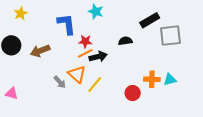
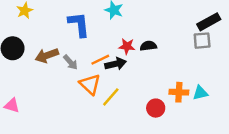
black rectangle: (150, 20) -> (209, 22), moved
gray square: (170, 36) -> (202, 41), size x0.7
red star: (85, 41) -> (127, 46), moved
gray arrow: (60, 82) -> (70, 62), moved

